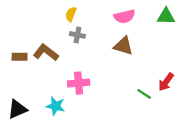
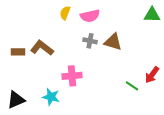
pink semicircle: (124, 16) -> (90, 16), moved
gray cross: (77, 35) -> (90, 41), moved

